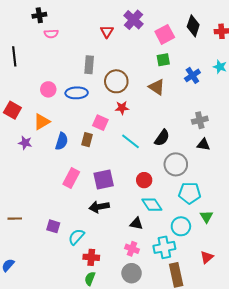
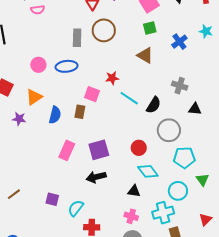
brown circle: (116, 81) -> (104, 30), moved
gray cross: (200, 120) -> (180, 86), moved, turned 35
cyan line: (131, 141) -> (129, 98), moved
brown line: (15, 219) -> (14, 194), turned -32

